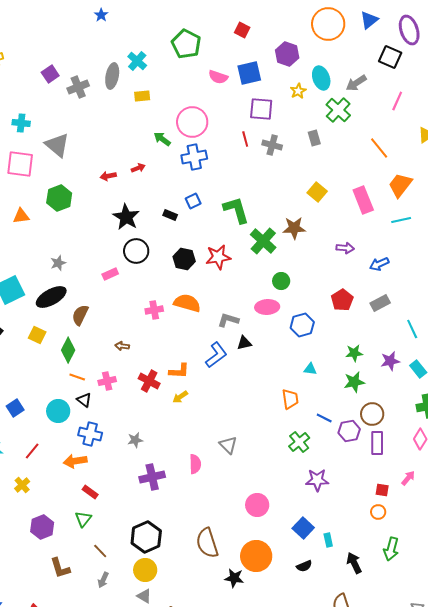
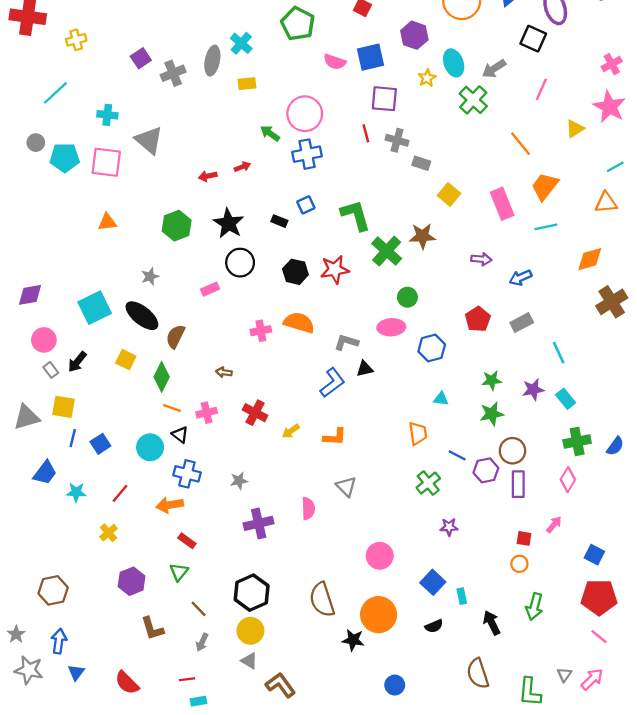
gray rectangle: (314, 138) -> (421, 163), moved, turned -56
green hexagon: (59, 198) -> (177, 226), moved
black ellipse: (51, 297) -> (142, 316), turned 68
orange L-shape: (179, 371) -> (335, 437), moved
purple star: (317, 480) -> (449, 527), size x0.7

